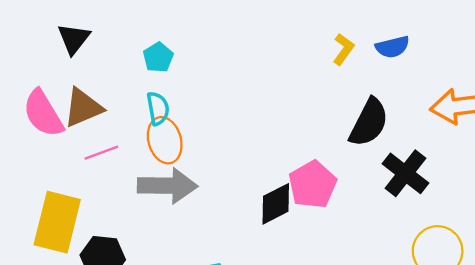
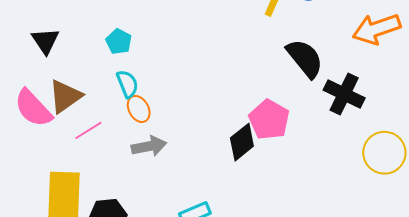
black semicircle: (369, 122) -> (305, 58), turned -54
orange ellipse: (165, 140) -> (139, 109), size x0.7
gray arrow: (167, 186) -> (149, 146), size x0.7

